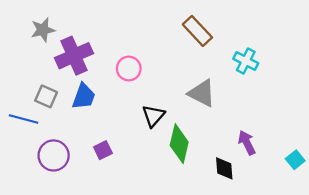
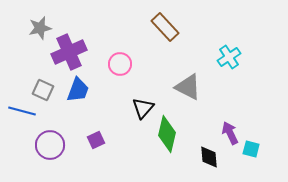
brown rectangle: (197, 31) -> (165, 27), moved
cyan cross: (246, 61) -> (229, 57), turned 30
cyan square: (295, 160) -> (251, 149), moved, turned -36

